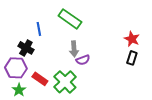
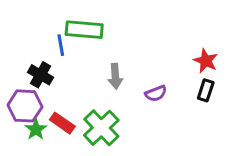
green rectangle: (70, 19) -> (84, 30), moved, turned -30
purple semicircle: (83, 60) -> (156, 93), moved
green star: (19, 90) -> (36, 129), moved

